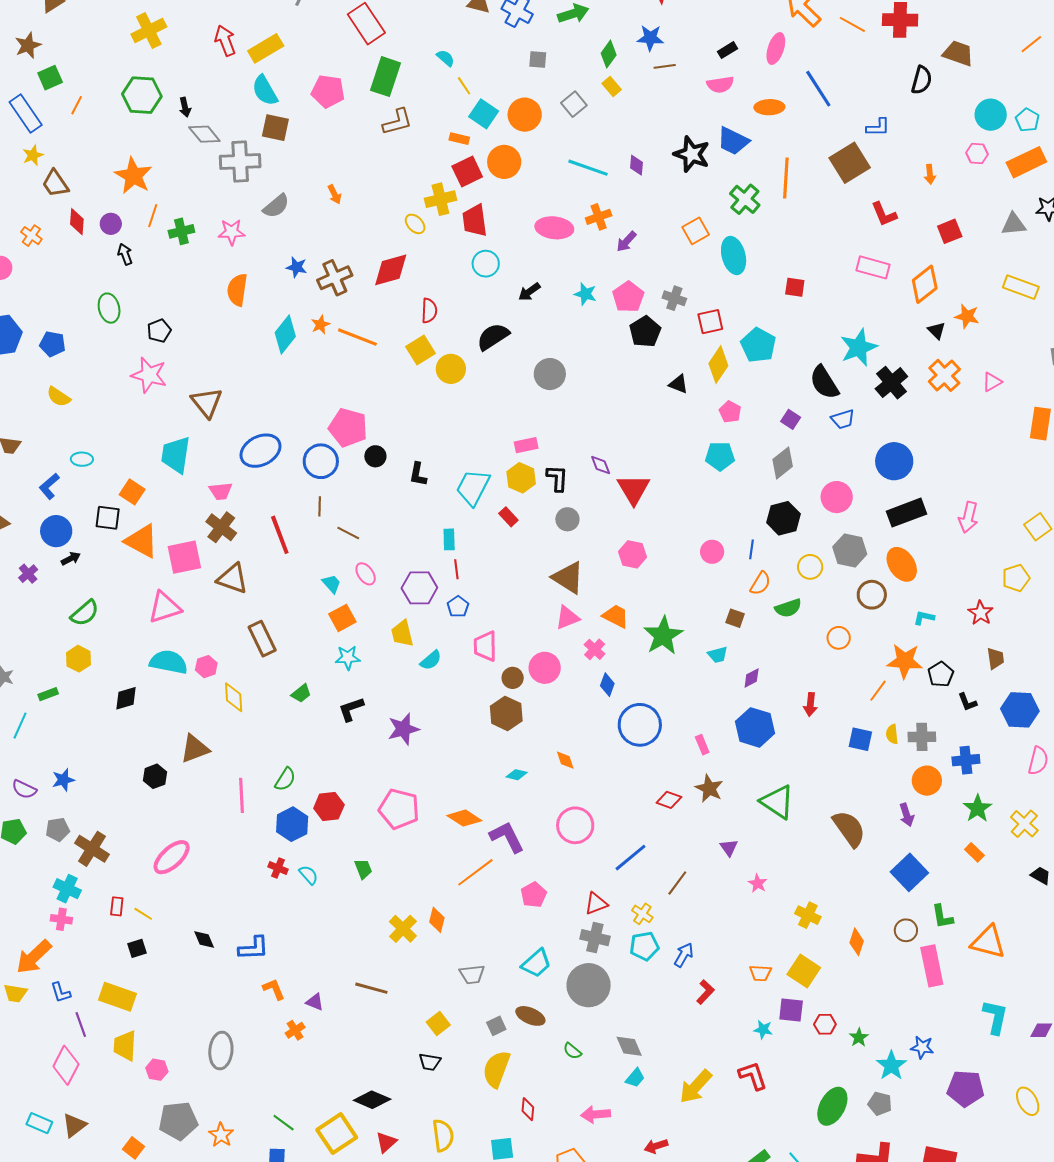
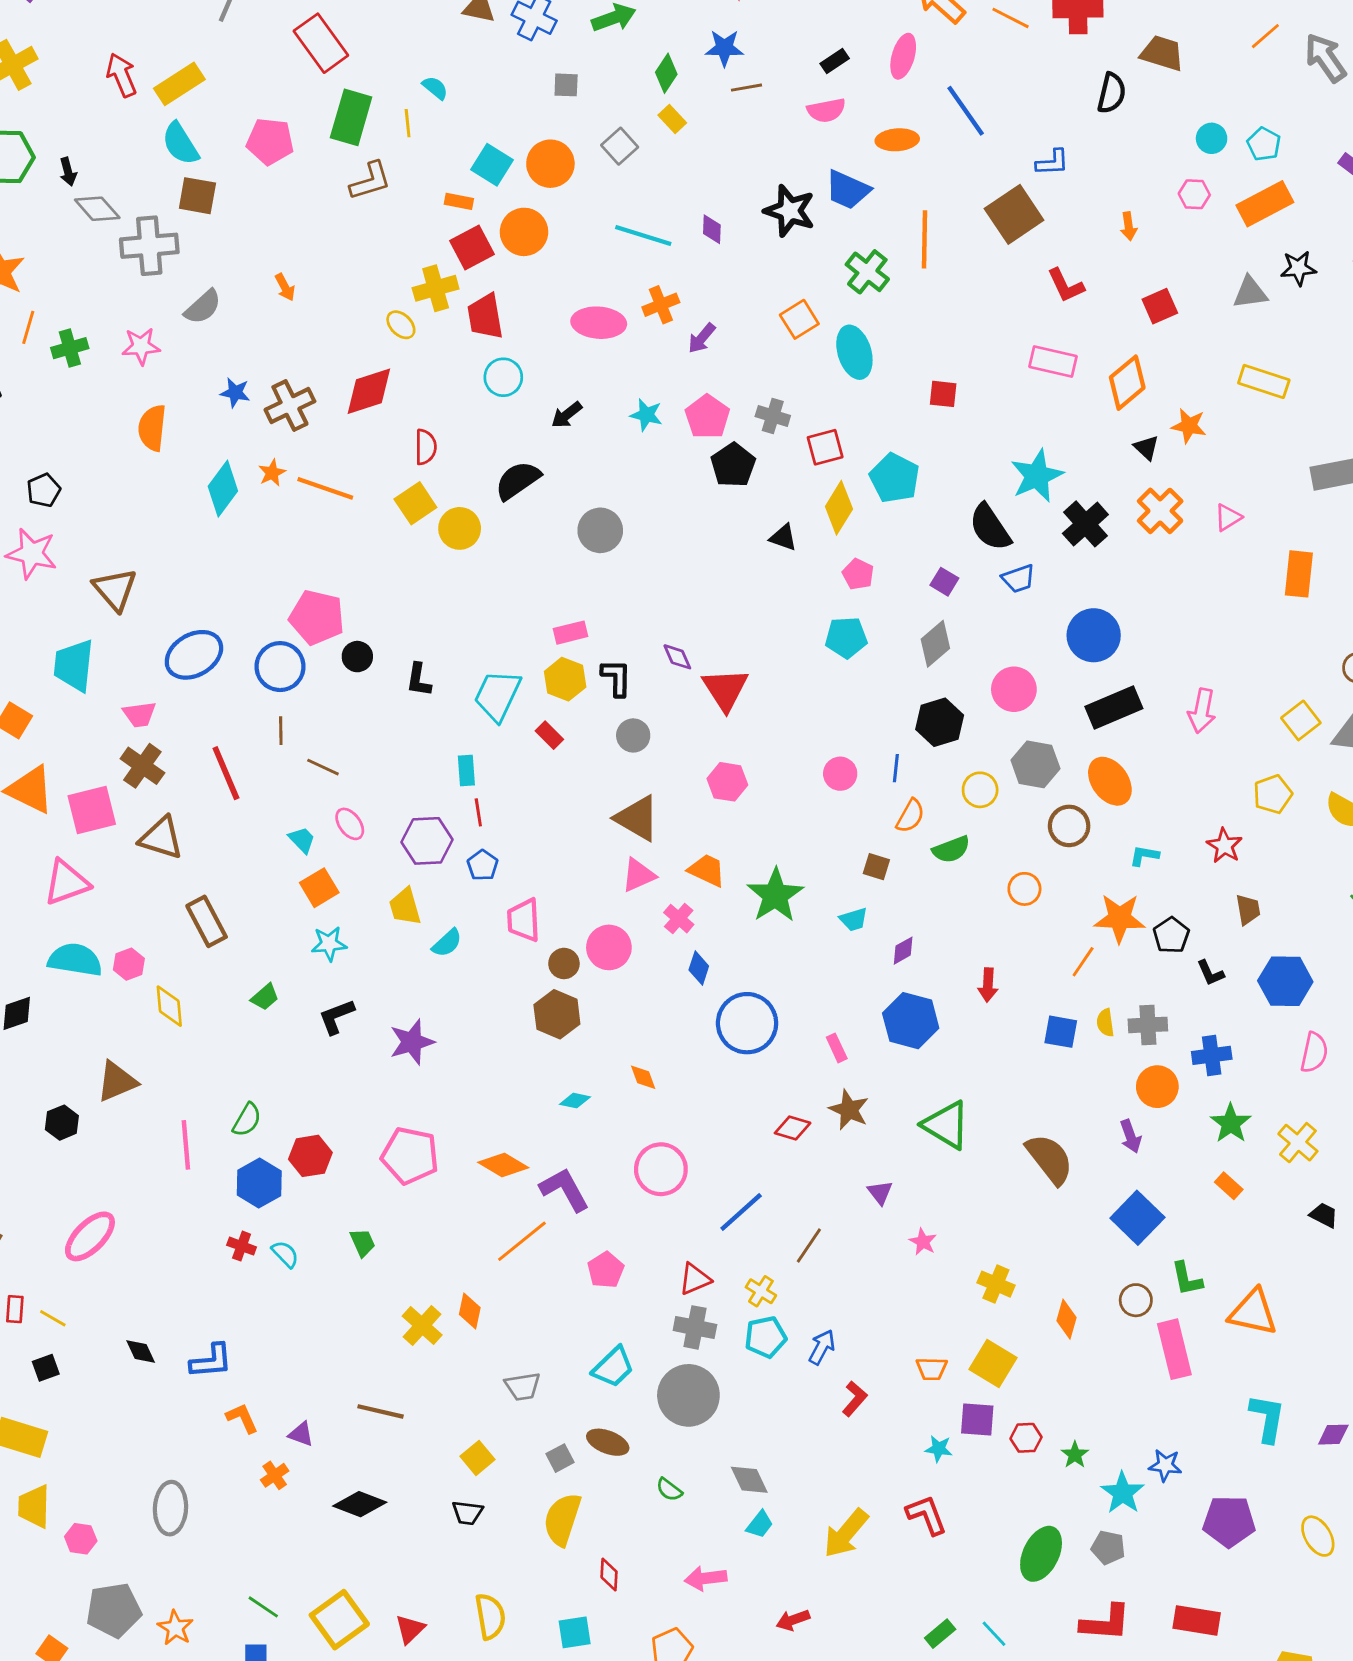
yellow line: (464, 86) -> (408, 123), moved, turned 30
cyan circle: (991, 115) -> (1212, 138), size x0.7
black diamond: (372, 1100) -> (360, 1504), moved

